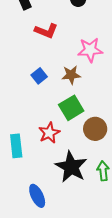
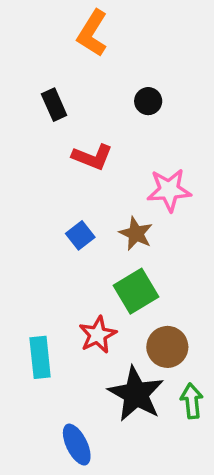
brown star: (71, 75) -> (136, 234), turned 30
brown circle: (95, 129) -> (167, 347), moved

